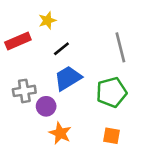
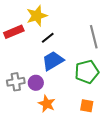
yellow star: (47, 20) -> (37, 16), size x1.5
gray cross: (24, 91) -> (16, 82), moved

